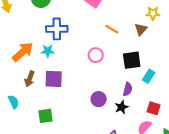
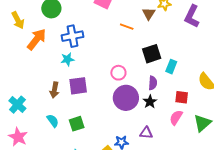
brown triangle: (141, 29) -> (149, 14), moved
orange arrow: (23, 52) -> (37, 39), moved
pink circle: (96, 55) -> (118, 73), moved
purple circle: (99, 99) -> (126, 98), size x1.6
cyan semicircle: (14, 102) -> (53, 121), moved

